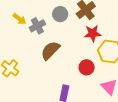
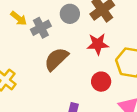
red star: (93, 33) -> (98, 44), moved

